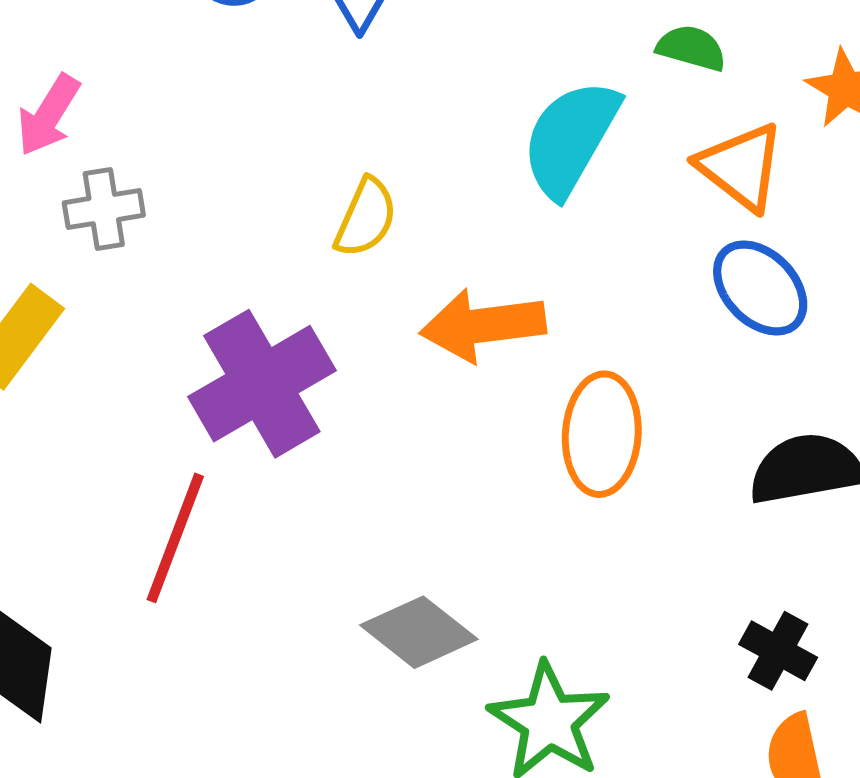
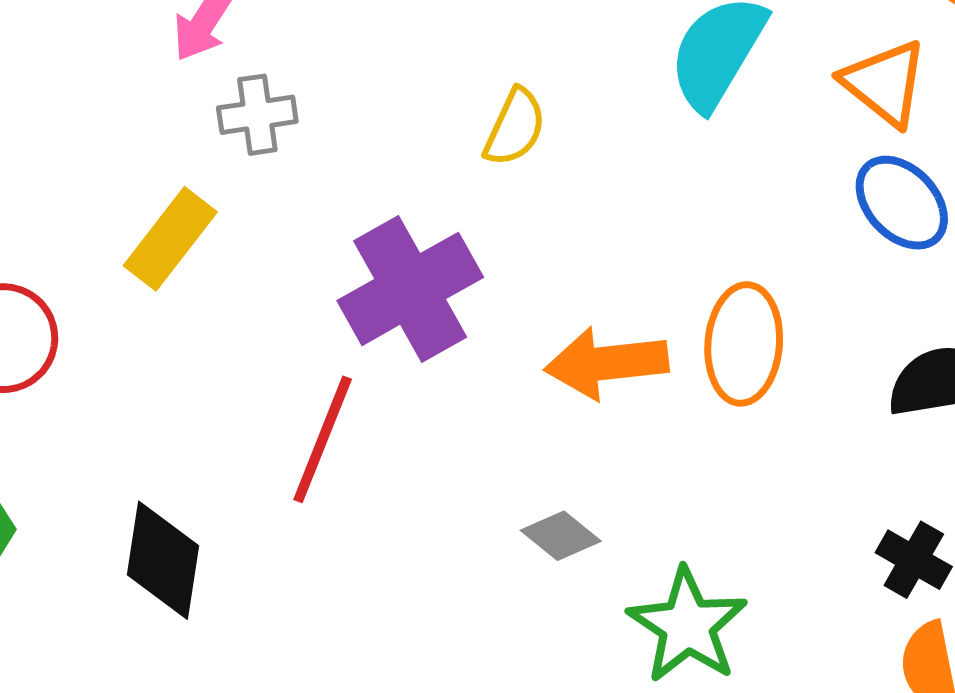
orange arrow: (483, 325) -> (606, 363), moved
gray diamond: (419, 632) -> (561, 536), size x0.7

